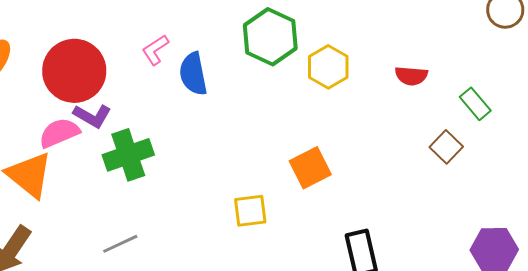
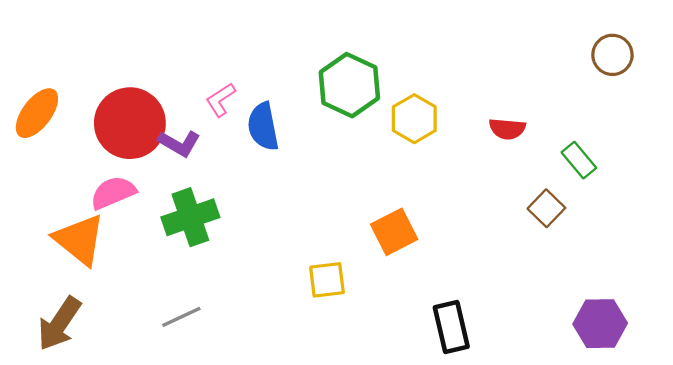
purple L-shape: (92, 116) -> (179, 143), moved

